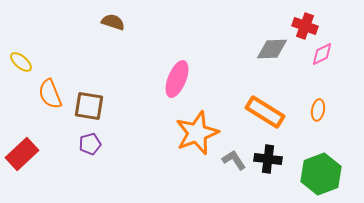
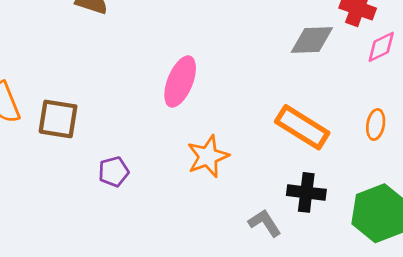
orange star: (197, 133) -> (208, 156), size x0.7
purple pentagon: (90, 144) -> (114, 172), moved
gray L-shape: (234, 160) -> (265, 223), moved

